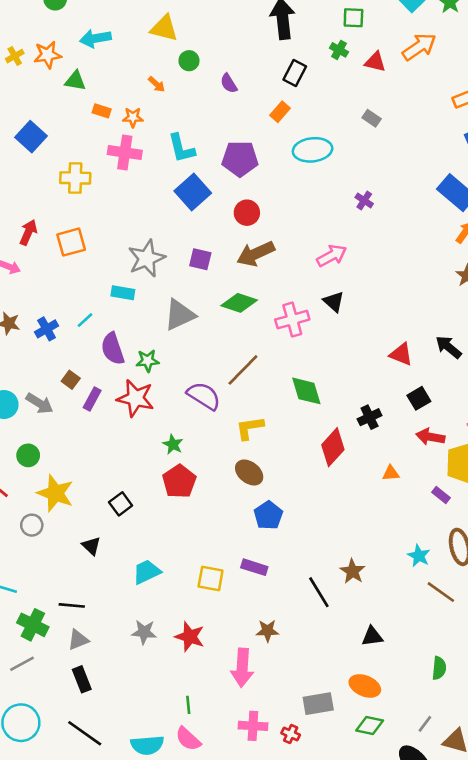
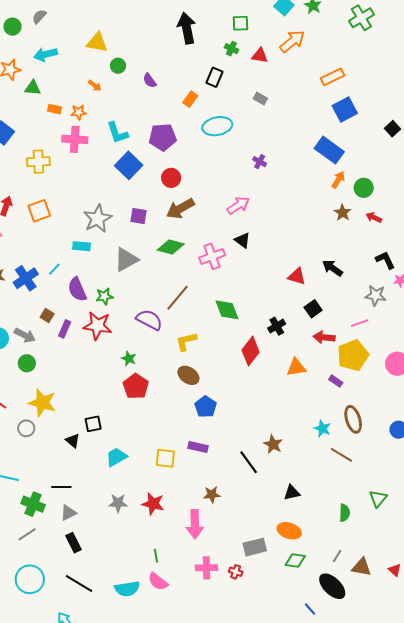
black rectangle: (295, 73) -> (214, 77), moved
blue cross: (47, 329) -> (26, 278), size x1.4
green circle: (28, 455) -> (27, 363), moved
orange triangle: (391, 473) -> (296, 367), size x1.5
black square: (121, 504) -> (93, 424), moved, turned 30

